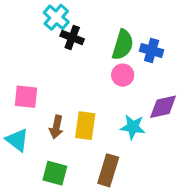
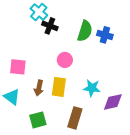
pink circle: (123, 75) -> (65, 60), moved
purple diamond: (163, 107) -> (113, 102), moved
green square: (55, 173) -> (38, 120), turned -30

